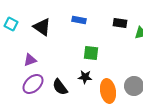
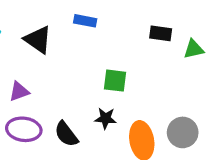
blue rectangle: (79, 20) -> (85, 21), moved
purple ellipse: (33, 84) -> (24, 129), turned 50

